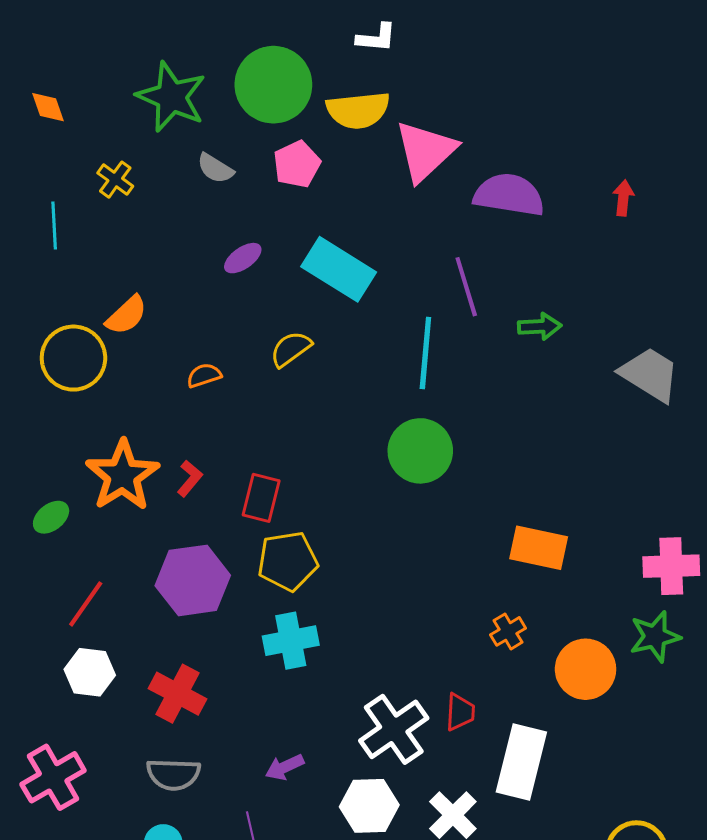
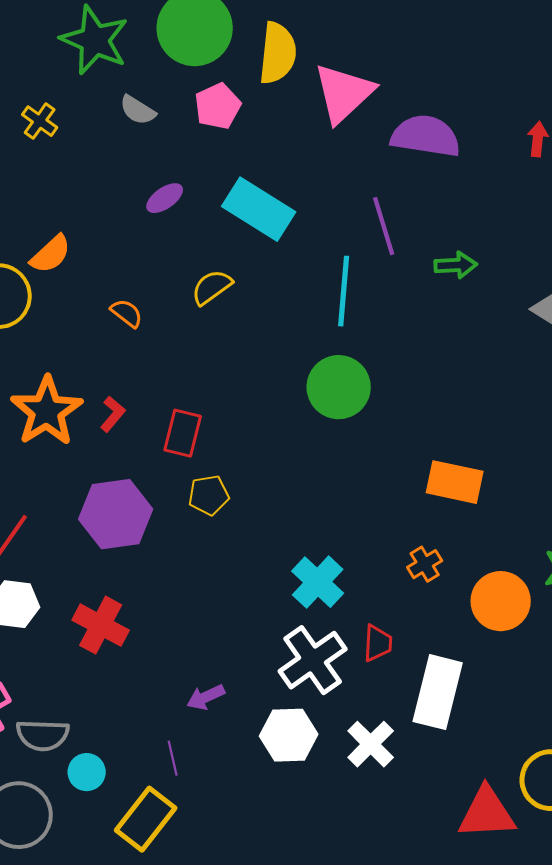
yellow semicircle: (358, 110) -> (278, 53), turned -78
orange semicircle: (204, 375) -> (127, 313), turned 56
yellow pentagon: (288, 561) -> (209, 495), size x0.7
cyan cross: (291, 641) -> (318, 582), moved, turned -36
gray semicircle: (173, 774) -> (43, 735), moved

